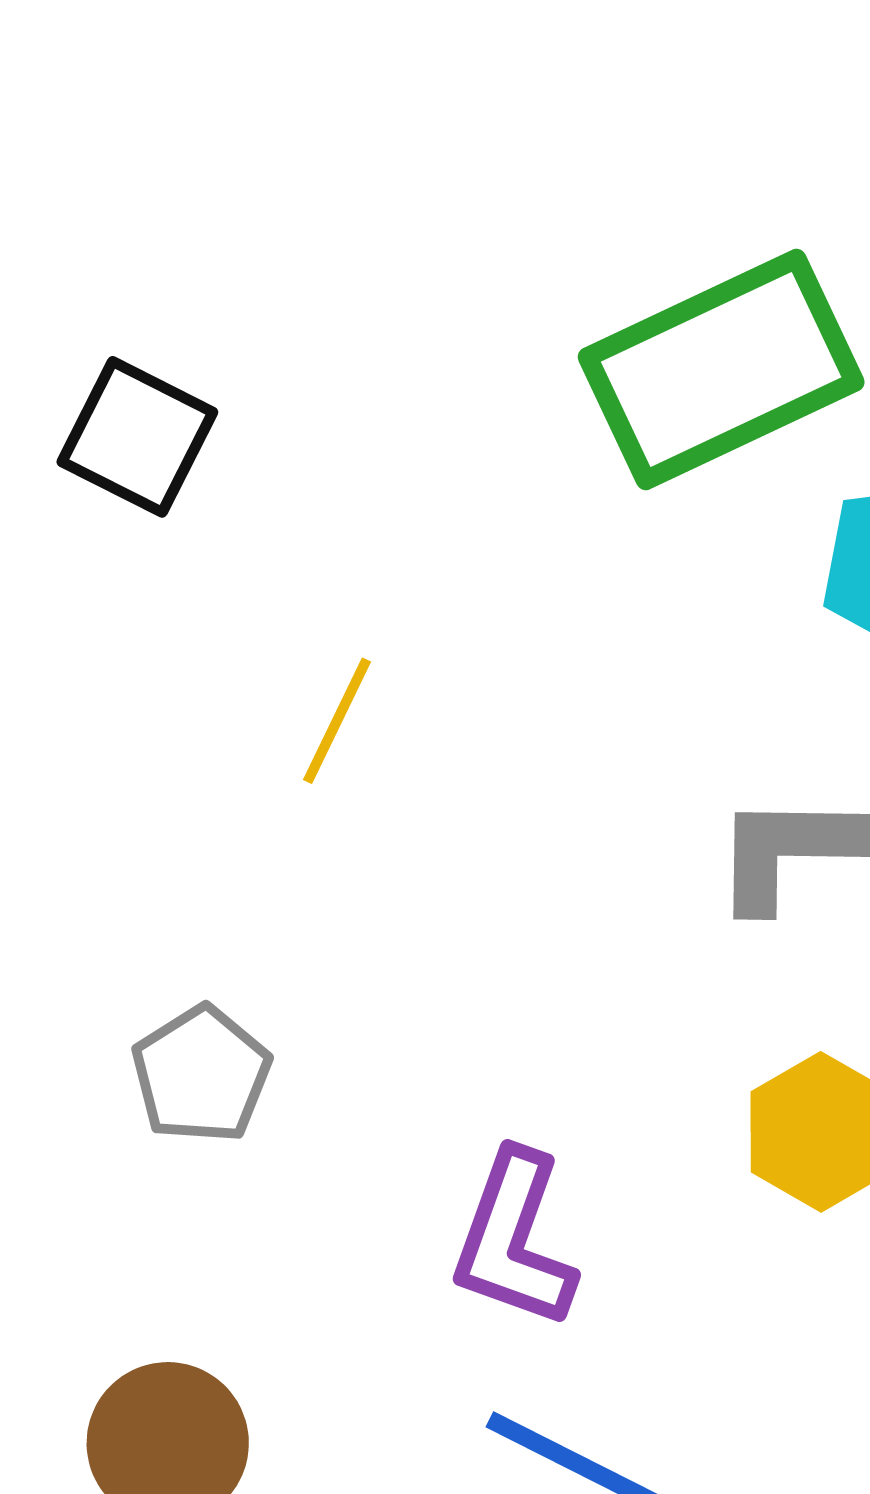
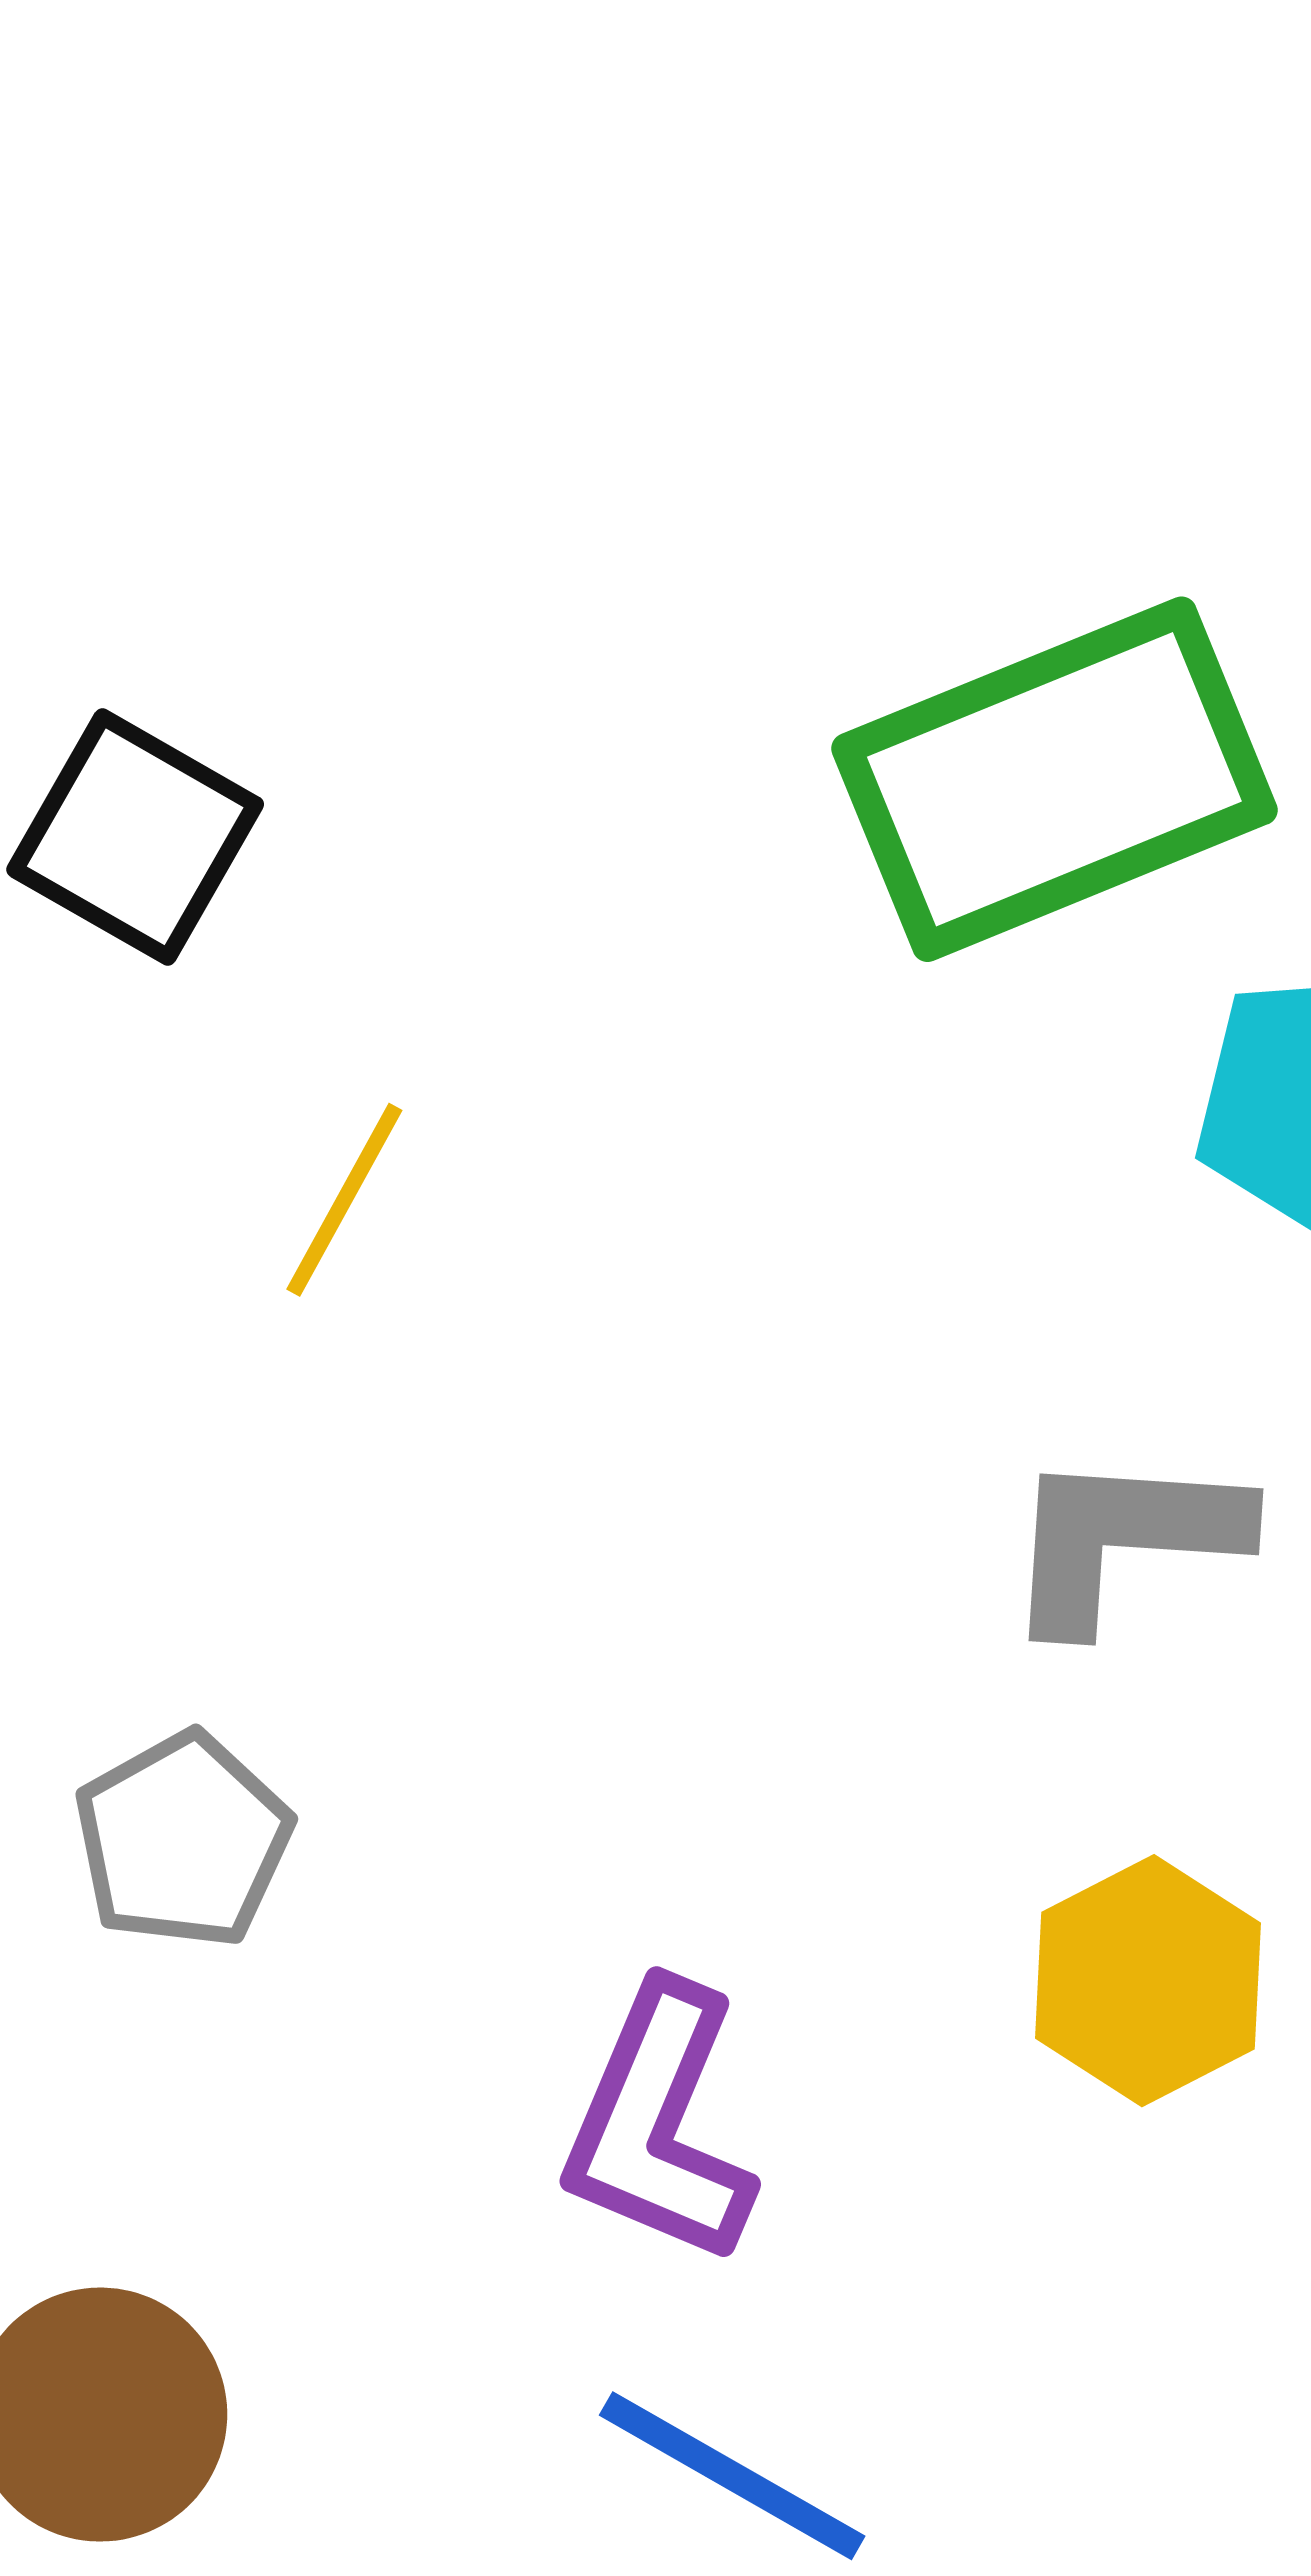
yellow line: (337, 721) -> (344, 1200), moved

